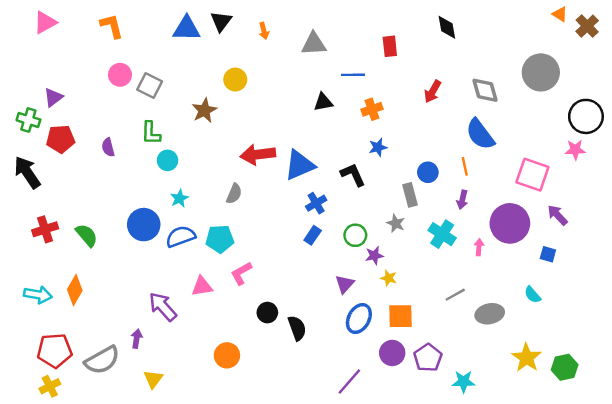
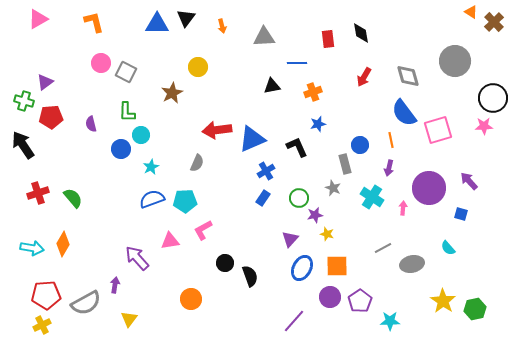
black diamond: (447, 27) -> (361, 33), moved
pink square: (532, 175) -> (438, 130), moved, turned -36
blue circle: (144, 225) -> (121, 149), moved, size x0.7

